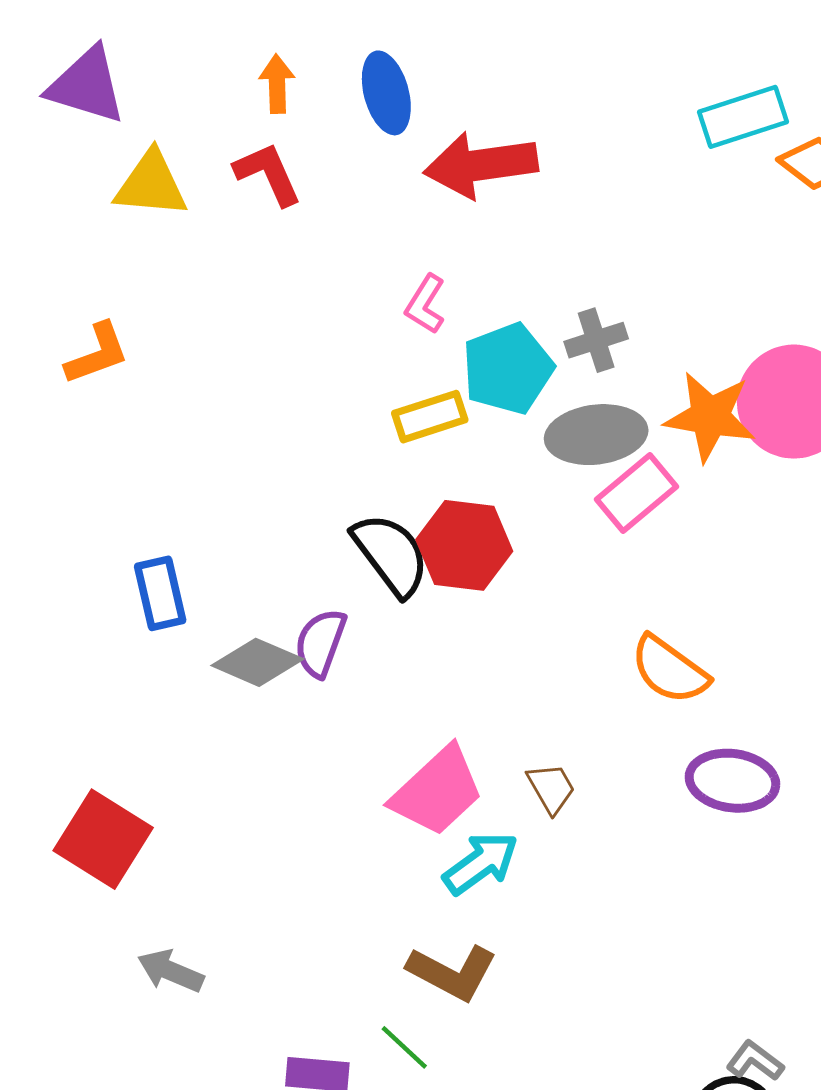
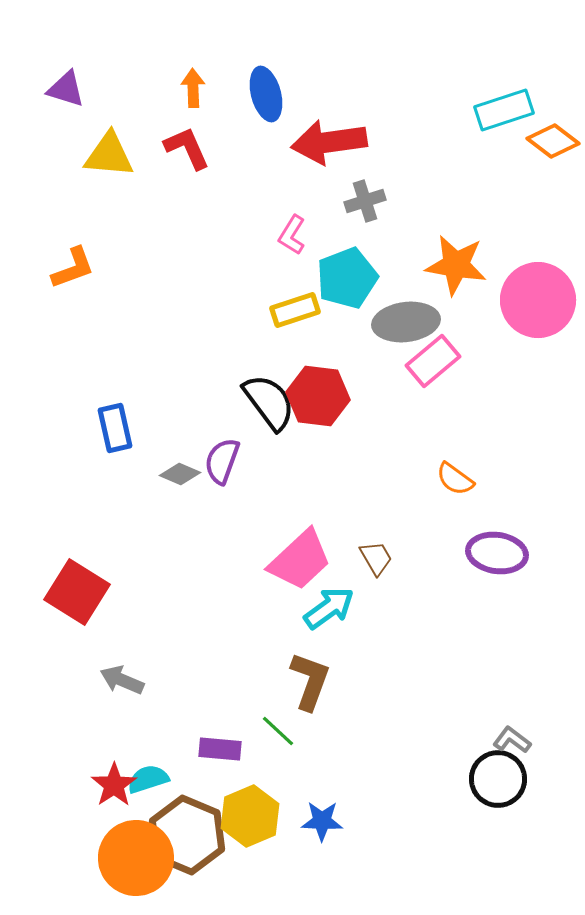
purple triangle: (87, 85) -> (66, 89), size x0.7
gray cross: (596, 340) -> (365, 201), moved
orange star: (710, 417) -> (456, 265), moved
gray diamond: (257, 662) -> (180, 474), size x0.7
orange semicircle: (670, 670) -> (455, 479), size x0.7
brown L-shape: (452, 972) -> (310, 681), turned -98

